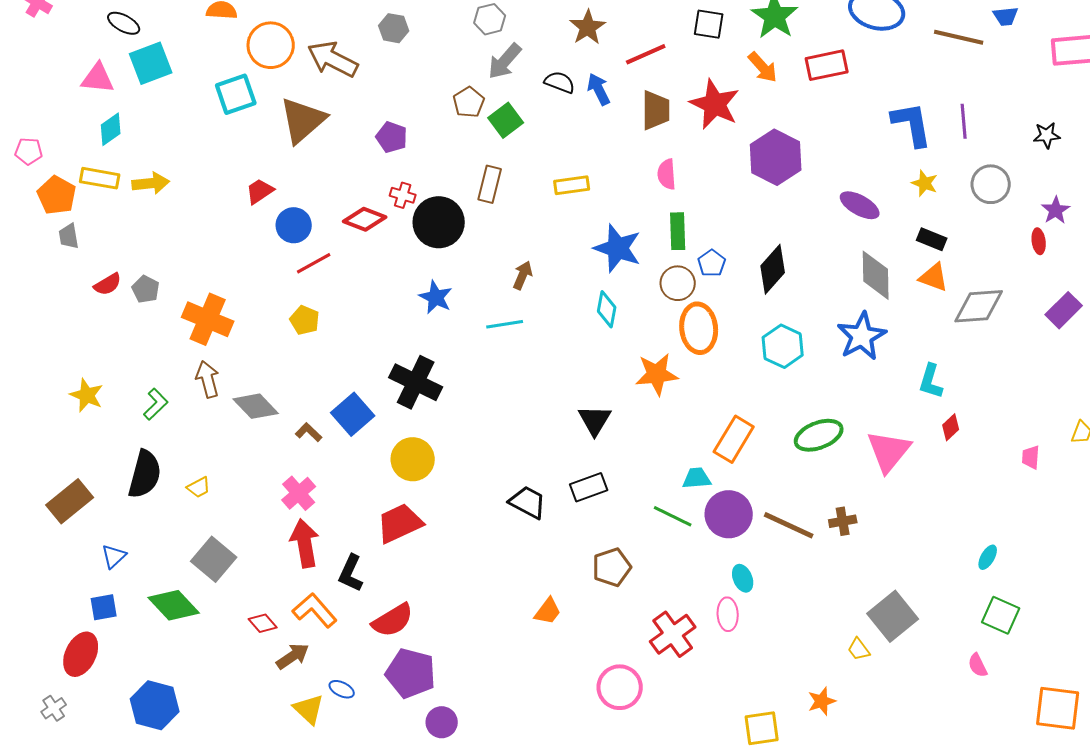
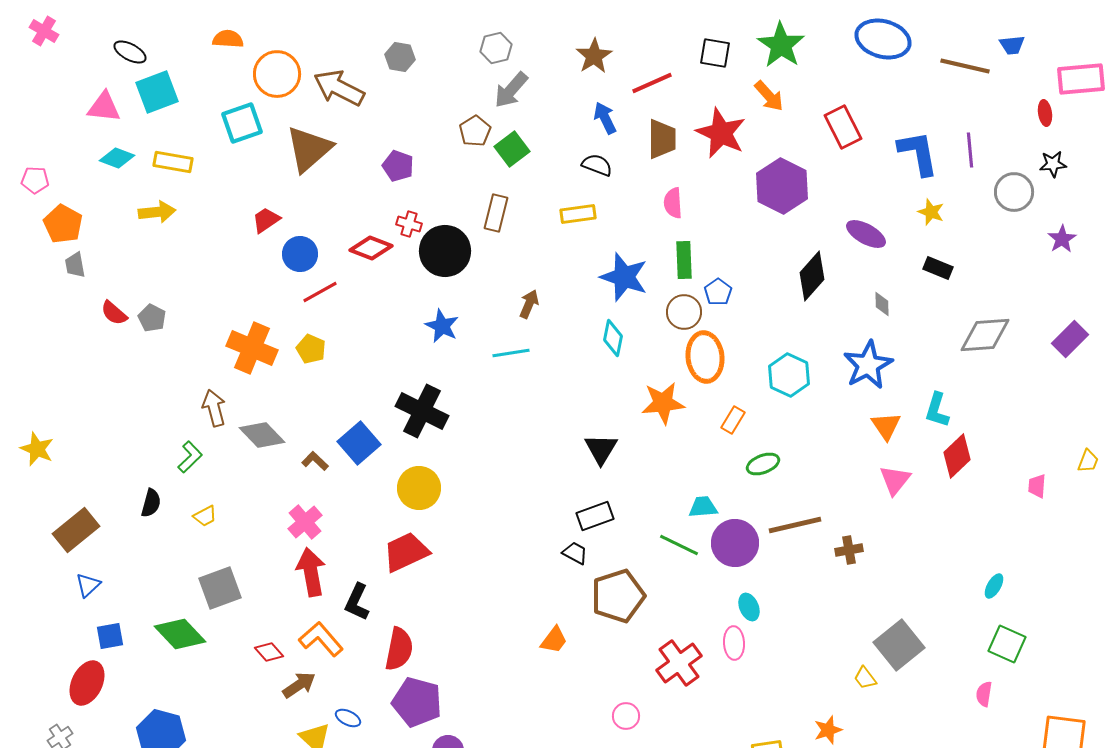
red rectangle: (827, 65) -> (843, 127), moved, turned 75
black semicircle: (560, 82) -> (597, 165), moved
cyan diamond: (111, 129) -> (117, 158), turned 56
yellow rectangle: (100, 178) -> (173, 162), moved
gray circle: (991, 184) -> (1014, 192), moved
red ellipse: (1039, 241) -> (1045, 113), moved
black diamond: (773, 269) -> (812, 276), moved
gray diamond: (876, 275) -> (882, 304), size x0.5
orange triangle: (934, 277) -> (886, 426), moved, turned 36
red semicircle: (108, 284) -> (114, 313), turned 72
orange cross: (208, 319) -> (252, 348), moved
yellow star: (87, 395) -> (37, 449), moved
green L-shape: (156, 404) -> (190, 457), moved
red diamond: (951, 427) -> (957, 456), size x1.6
green ellipse: (819, 435) -> (763, 464), moved, size x0.7
orange rectangle: (734, 439) -> (733, 420), moved, size x0.6
pink triangle: (889, 451) -> (895, 480), size x0.7
black semicircle: (145, 474) -> (151, 503), size x0.6
black trapezoid: (528, 502) -> (575, 553), moved, size x0.7
brown line: (789, 525) -> (795, 525), moved, turned -38
blue triangle: (114, 556) -> (88, 585), moved
gray square: (214, 559) -> (220, 588), turned 30
brown pentagon: (612, 567) -> (618, 596), size x1.4
red semicircle: (393, 620) -> (399, 649), turned -48
pink semicircle: (978, 665) -> (984, 694), turned 35
pink circle: (620, 687) -> (626, 716), size x0.6

